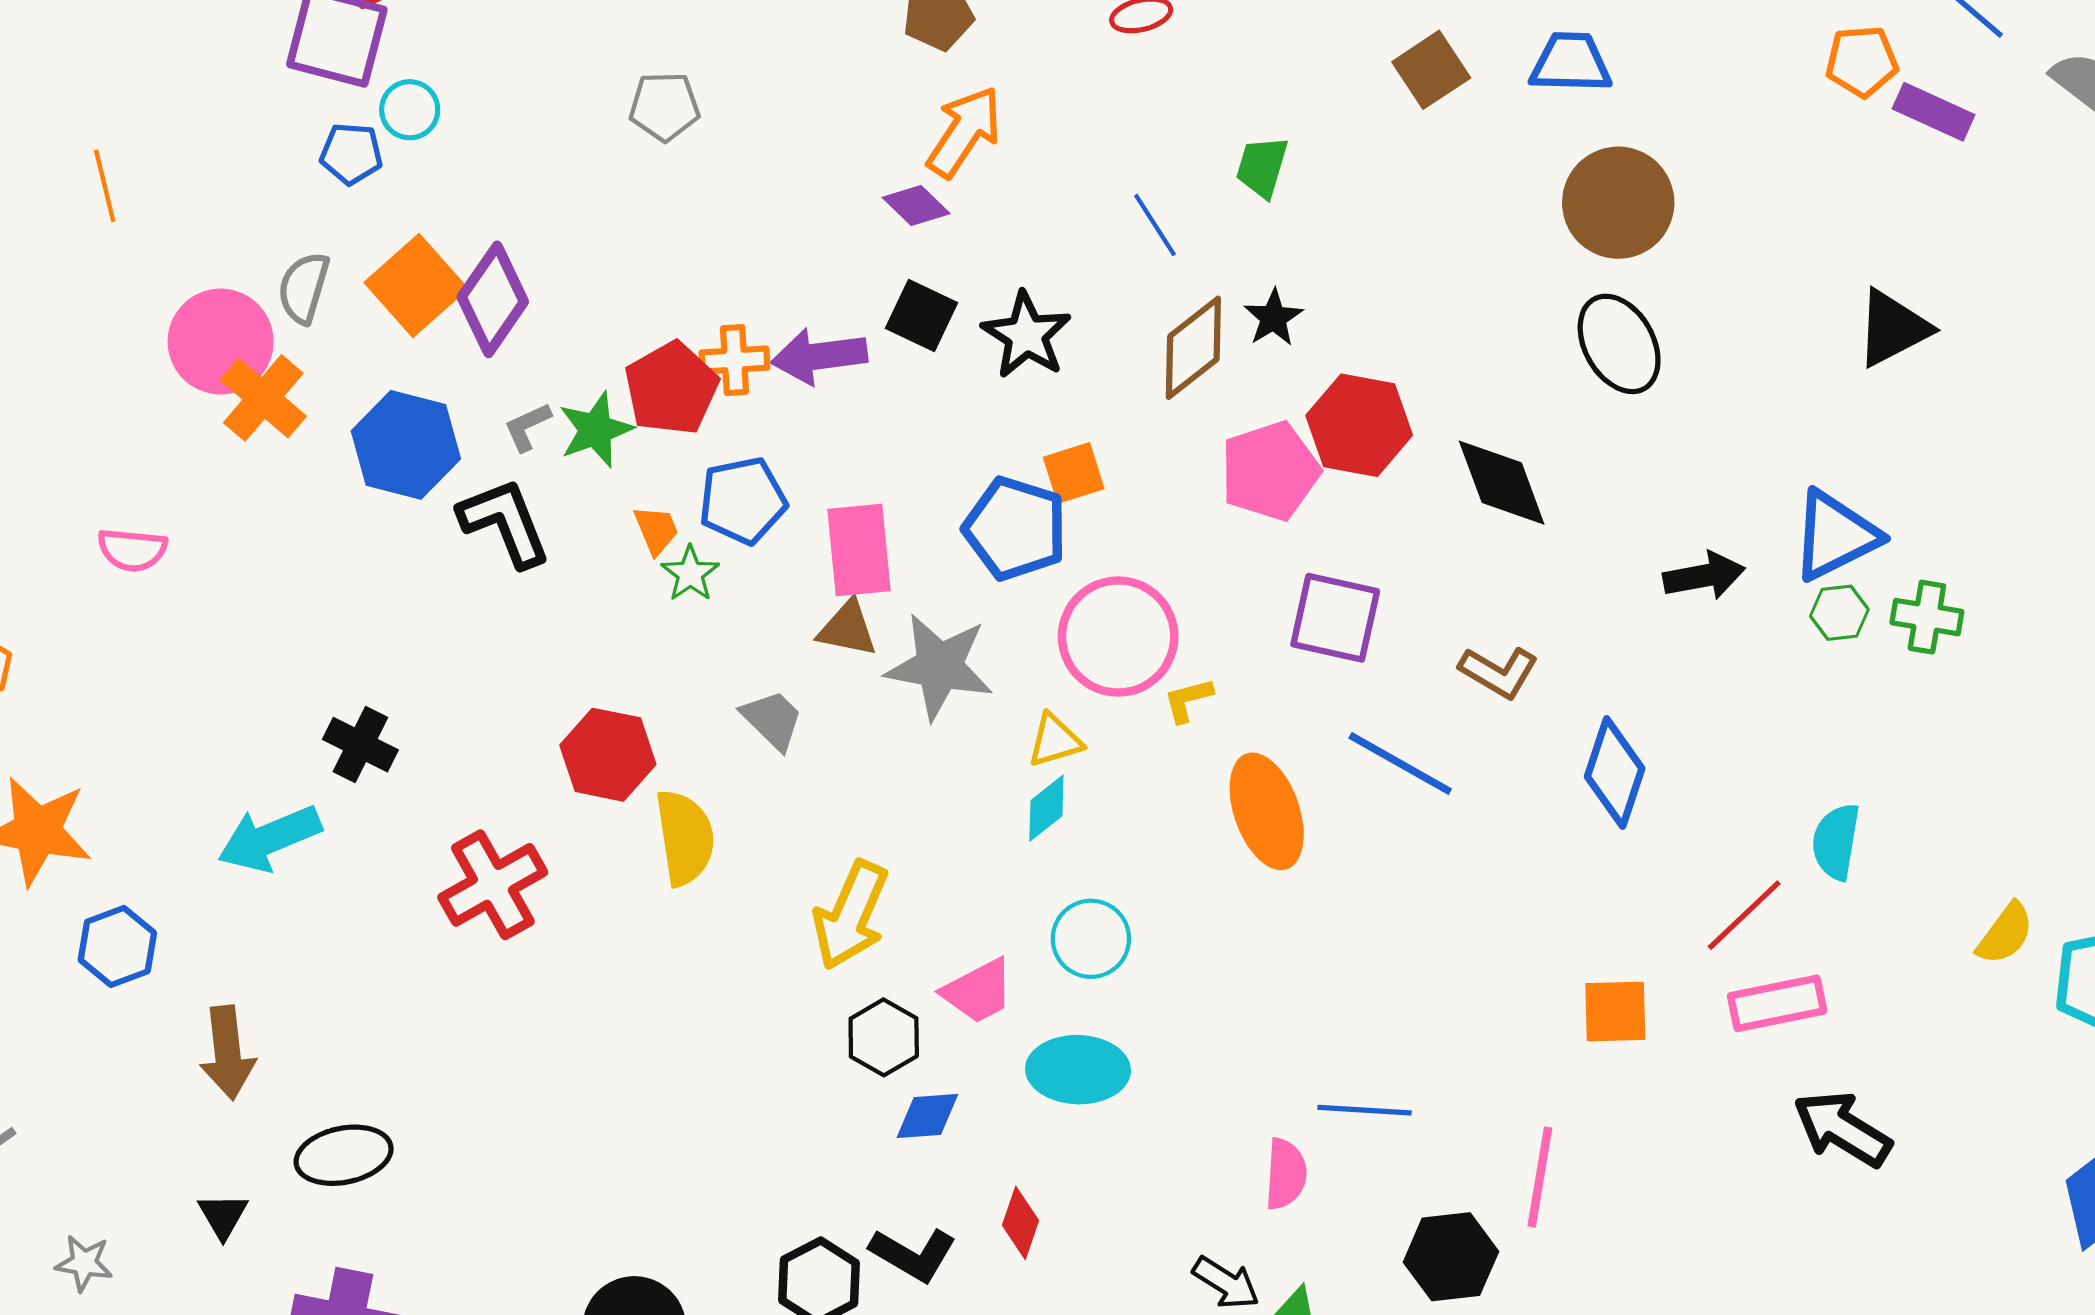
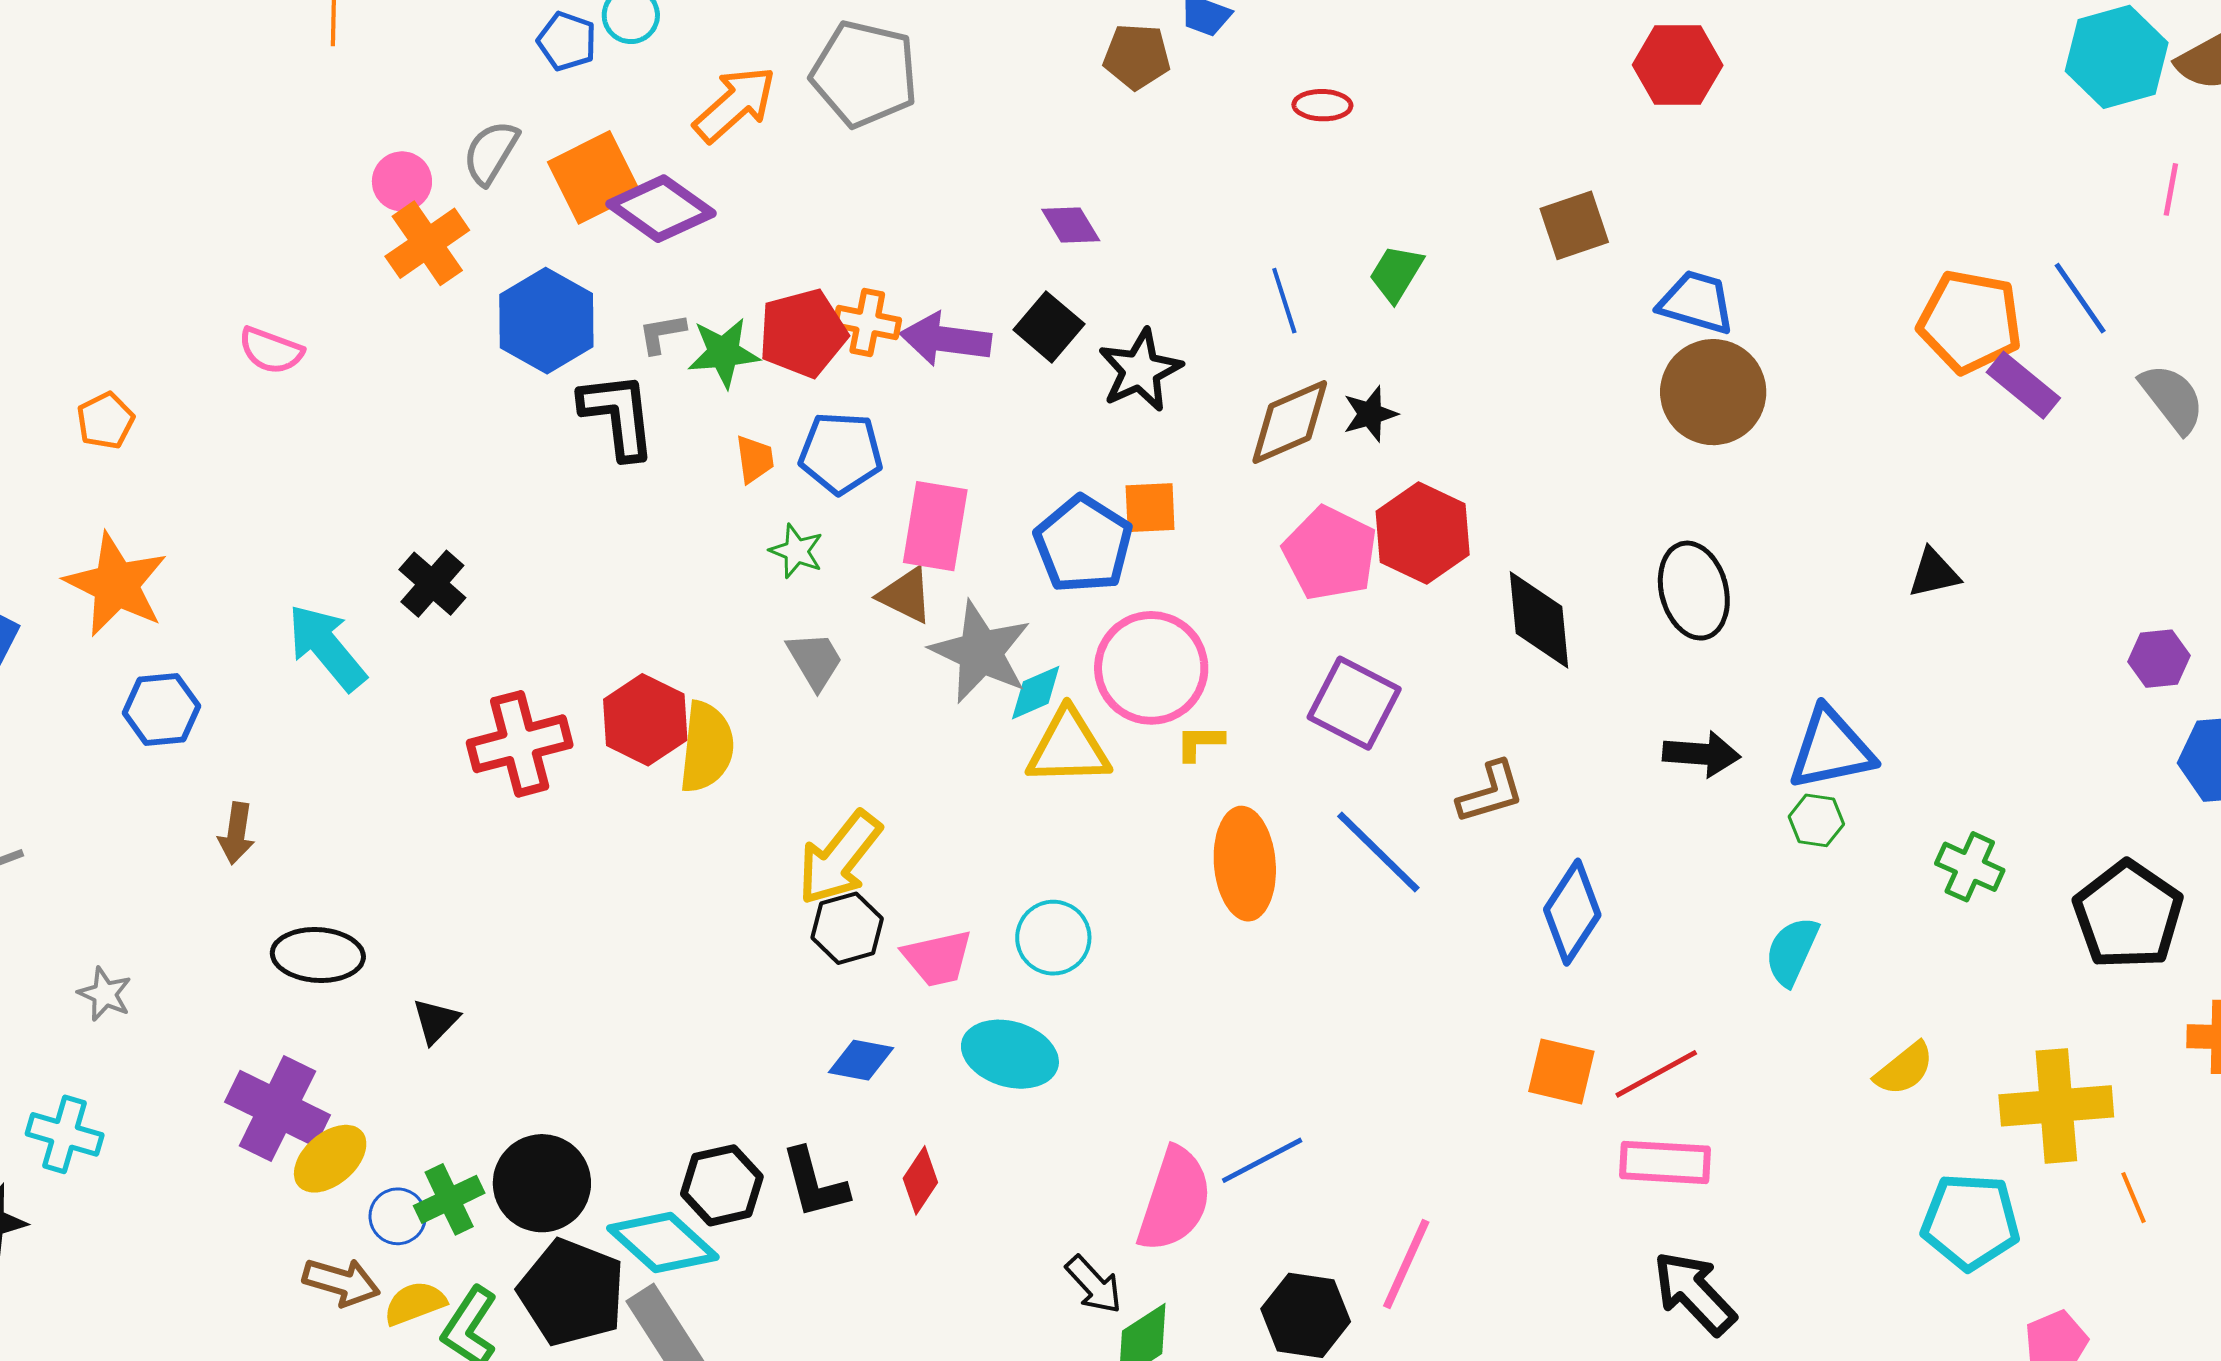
orange pentagon: (1862, 61) -> (1970, 322), size x1.5
blue trapezoid: (1571, 63) -> (1696, 302), moved
gray pentagon: (664, 106) -> (864, 74), size x1.6
orange arrow: (964, 132) -> (735, 104), moved
purple diamond: (493, 299) -> (661, 209), turned 76
black triangle: (1893, 328) -> (1934, 573), size x0.7
pink circle: (221, 342) -> (402, 181), size x0.6
black ellipse: (1619, 344) -> (1694, 591), moved
pink pentagon: (1270, 471) -> (1330, 553), turned 30
green star: (690, 574) -> (796, 551), moved, turned -30
green cross: (1927, 617) -> (1970, 867), moved
brown L-shape: (1499, 672) -> (1491, 792), turned -62
yellow triangle: (1055, 740) -> (1068, 748), size x1.6
red hexagon: (608, 755) -> (645, 720), moved
cyan diamond: (1046, 808) -> (1036, 693), moved
cyan arrow: (269, 838) -> (327, 647), turned 58
cyan semicircle: (1836, 842) -> (1792, 951), moved
yellow semicircle: (2005, 934) -> (1904, 1069), moved
orange square: (1615, 1012) -> (1561, 1071), moved
black hexagon: (884, 1037) -> (847, 928), moved
brown arrow: (227, 1053) -> (236, 833), size x0.7
blue line: (1365, 1110) -> (1262, 1160), turned -46
pink semicircle: (1286, 1174) -> (1175, 1200), size x1.6
black triangle: (223, 1216) -> (436, 1021), moved
black L-shape: (913, 1254) -> (814, 1183), turned 30
gray star: (84, 1263) -> (105, 994), moved

